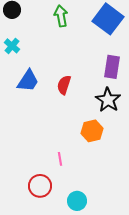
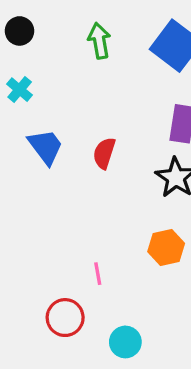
blue trapezoid: (28, 81) -> (46, 147), turned -70
orange hexagon: (92, 131) -> (166, 248), moved

